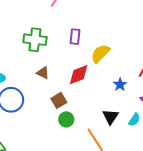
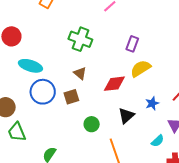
purple rectangle: (75, 37) -> (132, 44), moved
brown square: (59, 100) -> (71, 97), moved
black triangle: (110, 117) -> (126, 116), moved

